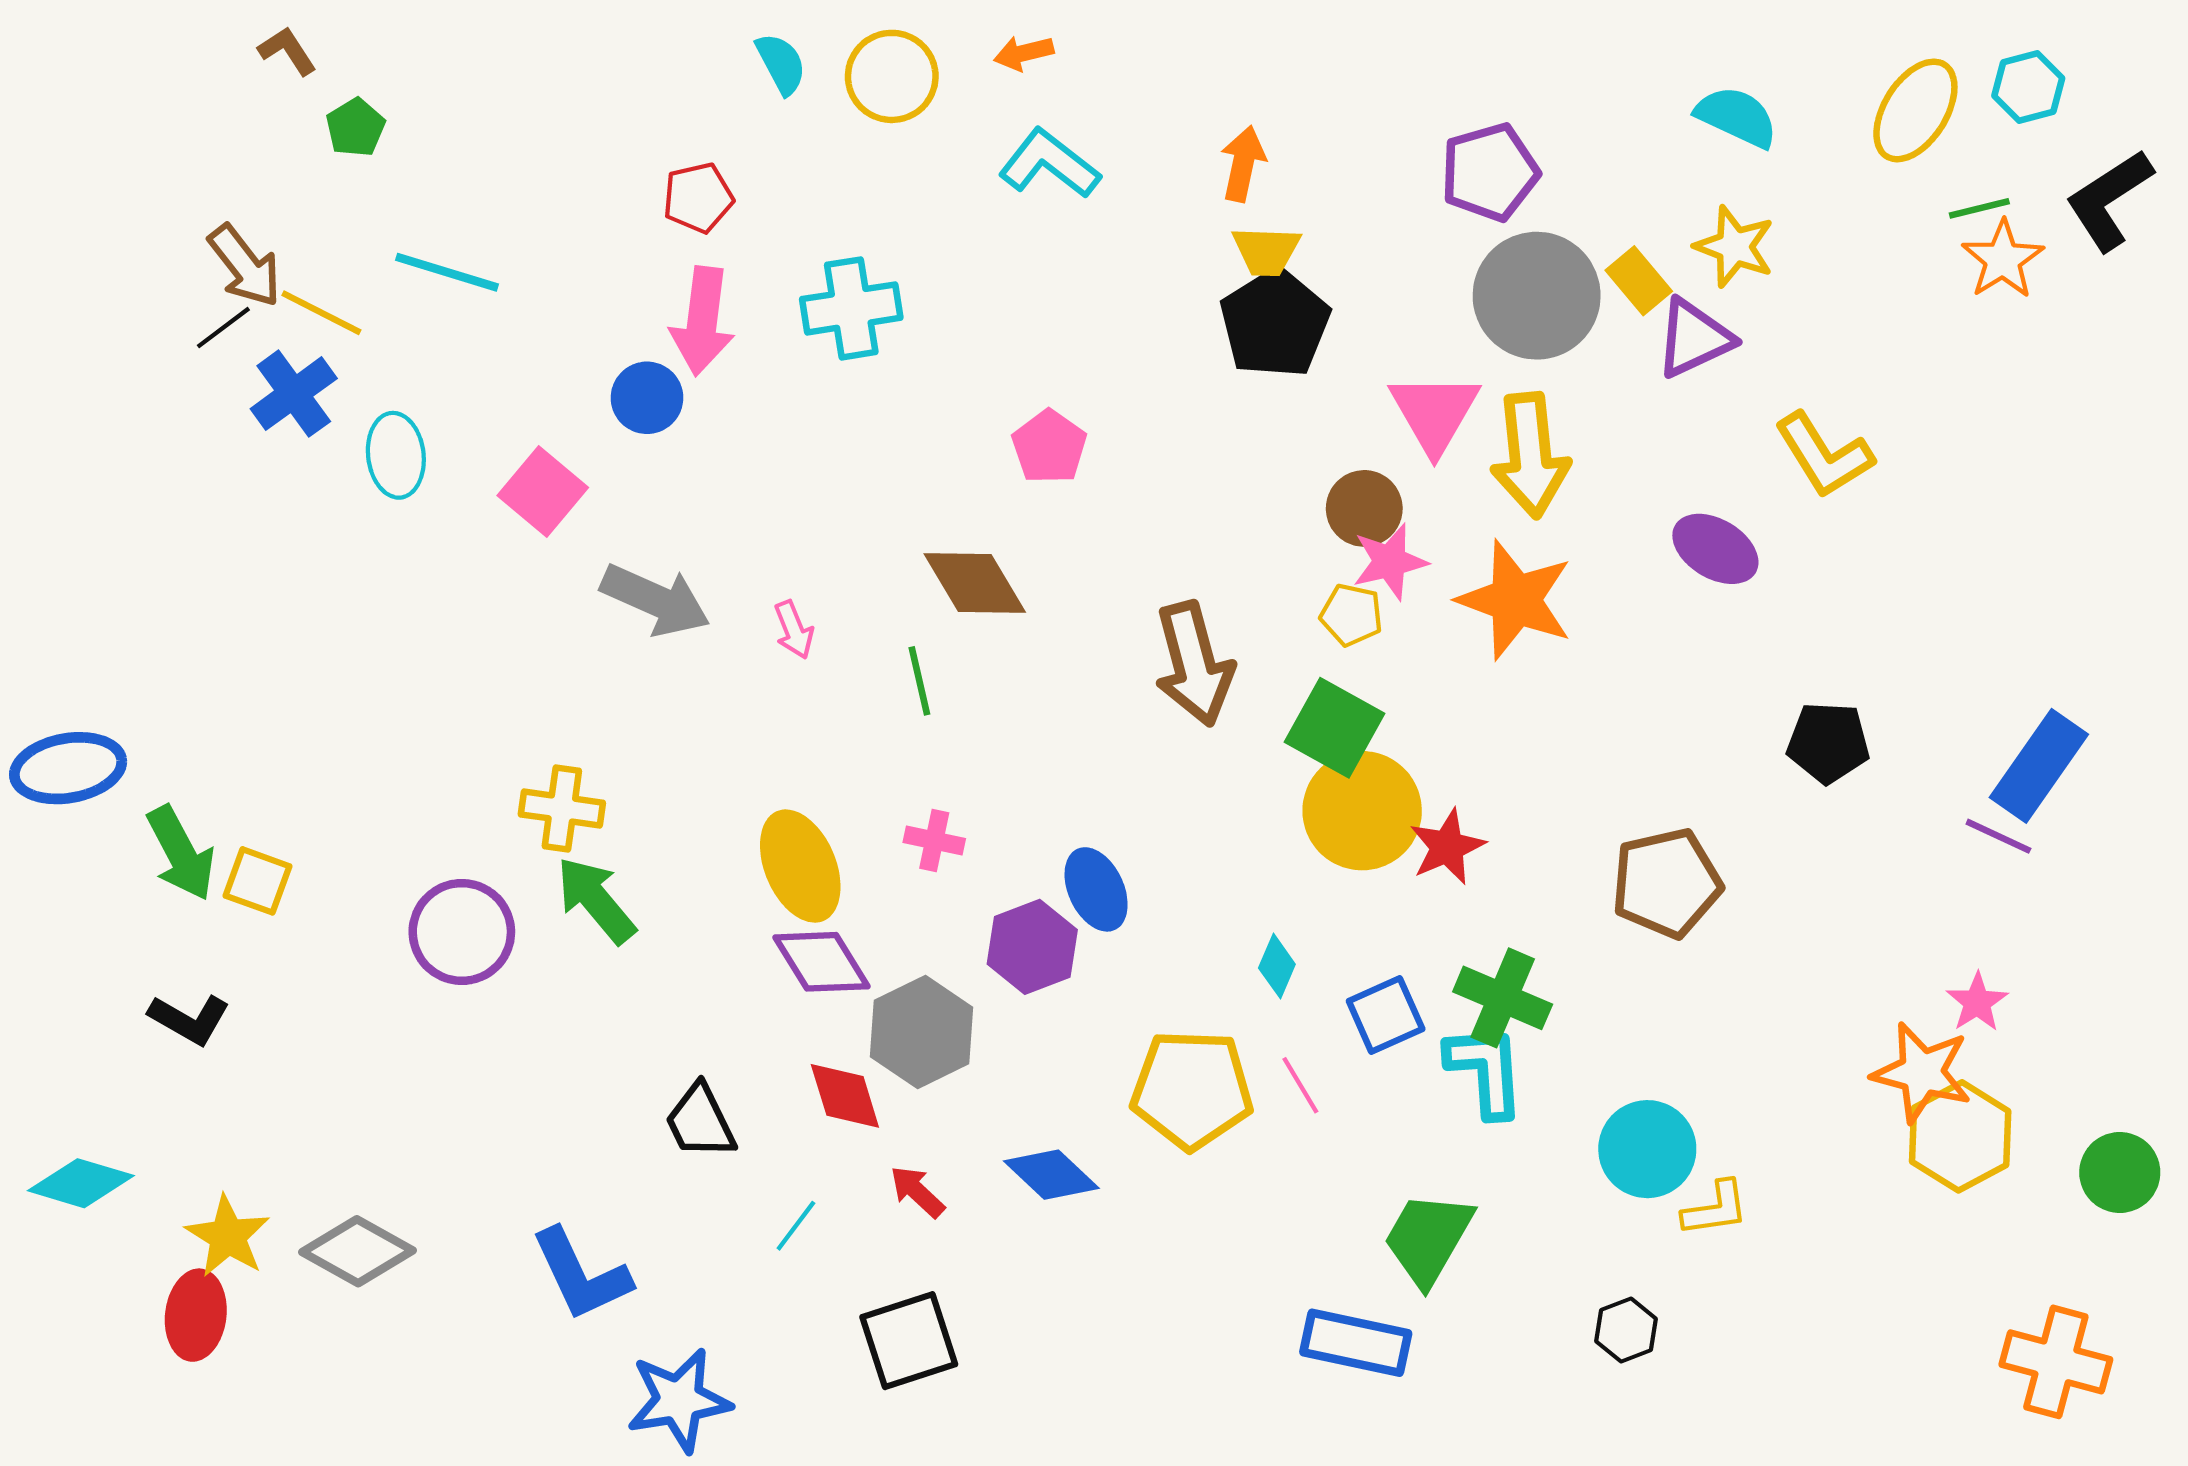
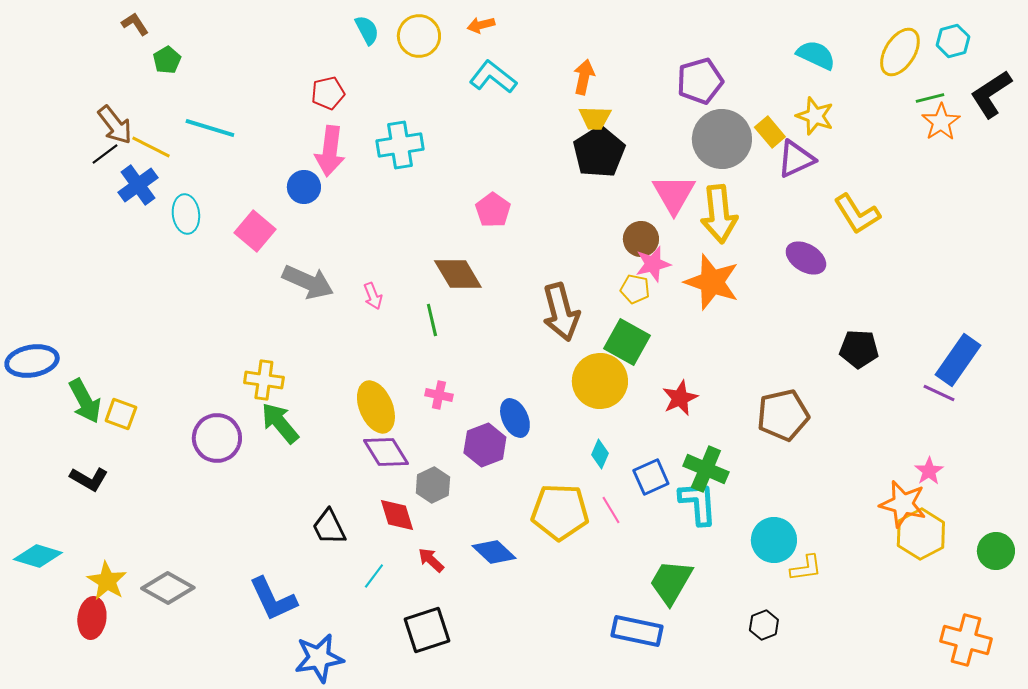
yellow circle: (1362, 811) -> (600, 381), moved
gray hexagon: (922, 1032) -> (433, 485), size x0.7

